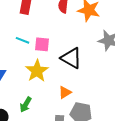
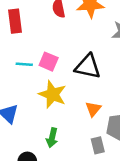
pink square: (42, 44) -> (49, 62), turned 35

